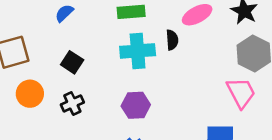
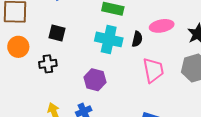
black square: (72, 62) -> (57, 33), turned -36
pink trapezoid: (241, 93) -> (153, 70), moved

